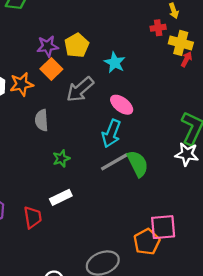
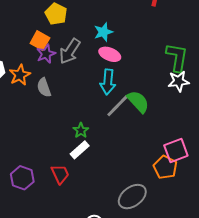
purple star: (48, 46) -> (46, 54), moved
cyan star: (115, 63) -> (103, 32), moved, turned -30
orange star: (22, 84) -> (20, 75), moved
green star: (61, 158) -> (81, 130), moved

